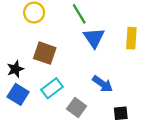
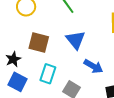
blue triangle: (94, 38) -> (76, 40), moved
cyan rectangle: (52, 88) -> (48, 74), turned -30

